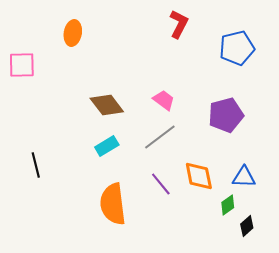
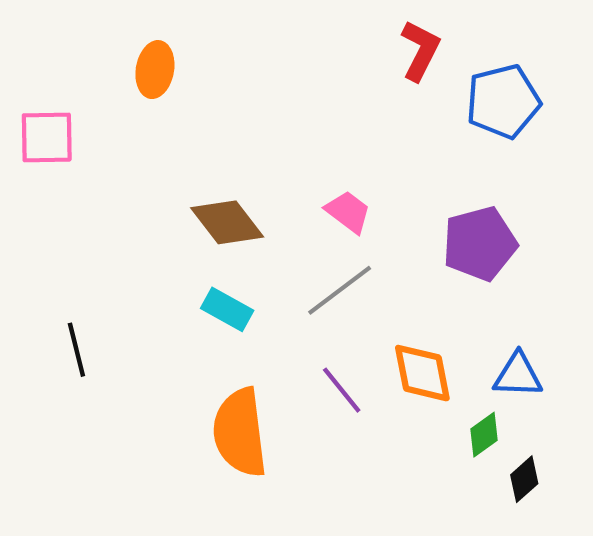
red L-shape: (179, 24) -> (420, 50), moved
cyan rectangle: (107, 146) -> (227, 309), turned 60

